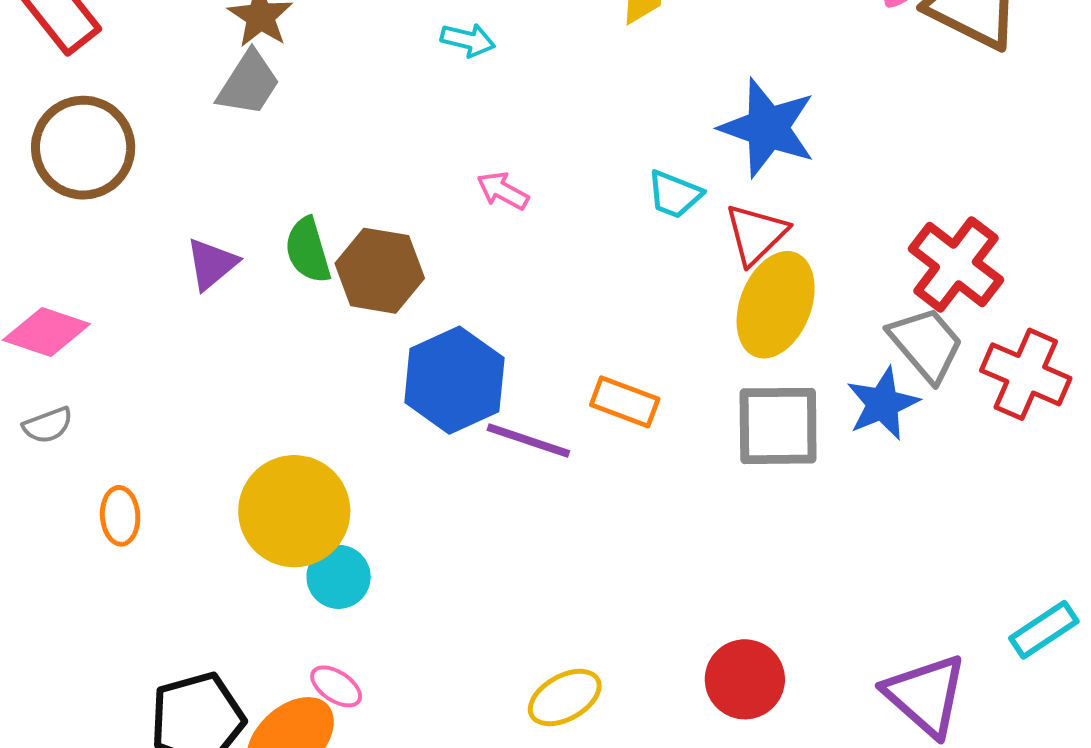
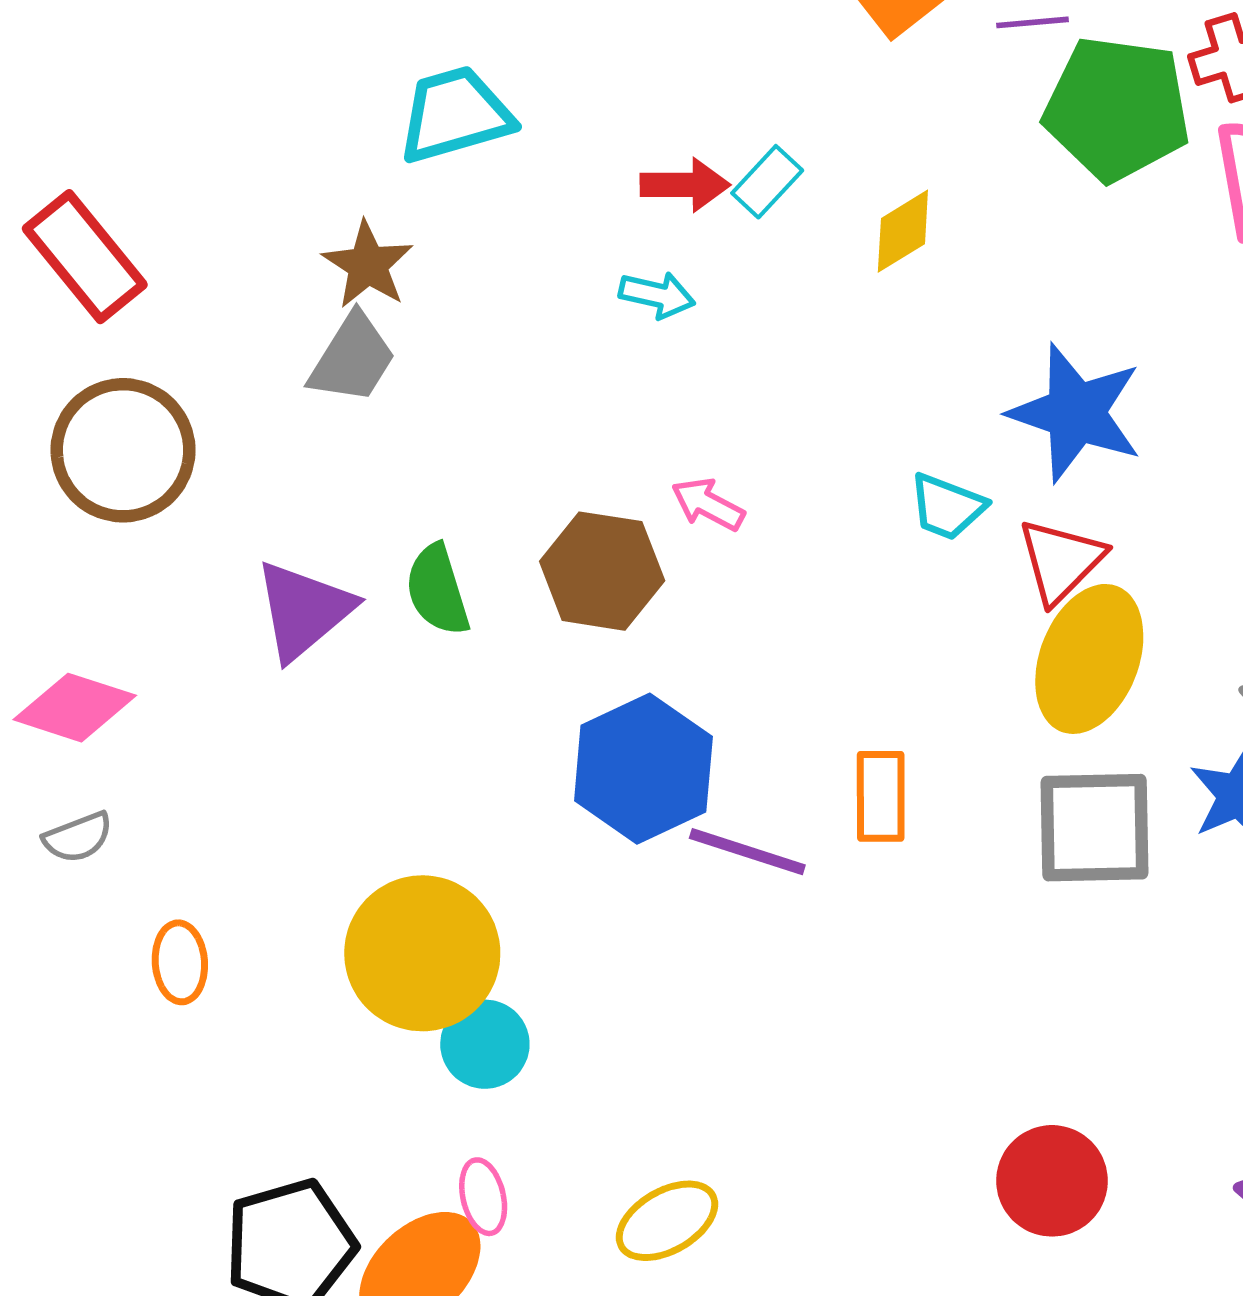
purple triangle: (212, 264) -> (304, 610), size x1.4
brown hexagon: (380, 271) -> (602, 571), moved
orange rectangle: (625, 402) -> (881, 796), turned 70
pink ellipse: (336, 686) -> (483, 1197), turned 44
yellow ellipse: (565, 697) -> (667, 1221), moved

